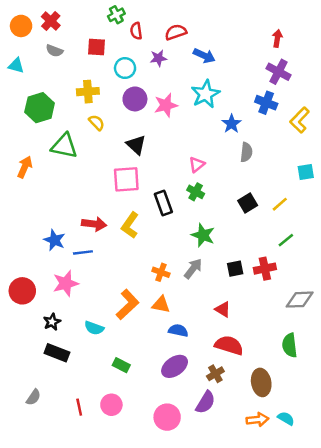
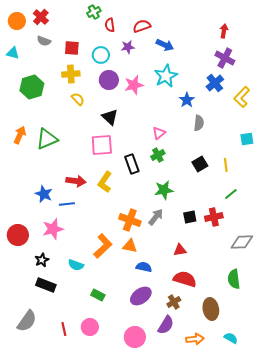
red square: (97, 47) -> (72, 48), moved
blue cross: (266, 103) -> (215, 83), turned 30
green triangle: (64, 146) -> (47, 139), moved, turned -35
green cross: (196, 192) -> (158, 155), turned 32
yellow line: (280, 204) -> (226, 165), turned -56
green star: (203, 235) -> (164, 190), turned -30
orange cross: (161, 272) -> (130, 220), size x1.5
red triangle: (223, 309) -> (180, 250), turned -40
gray semicircle: (33, 397) -> (27, 321), size x1.6
orange arrow: (257, 420) -> (195, 339), moved

